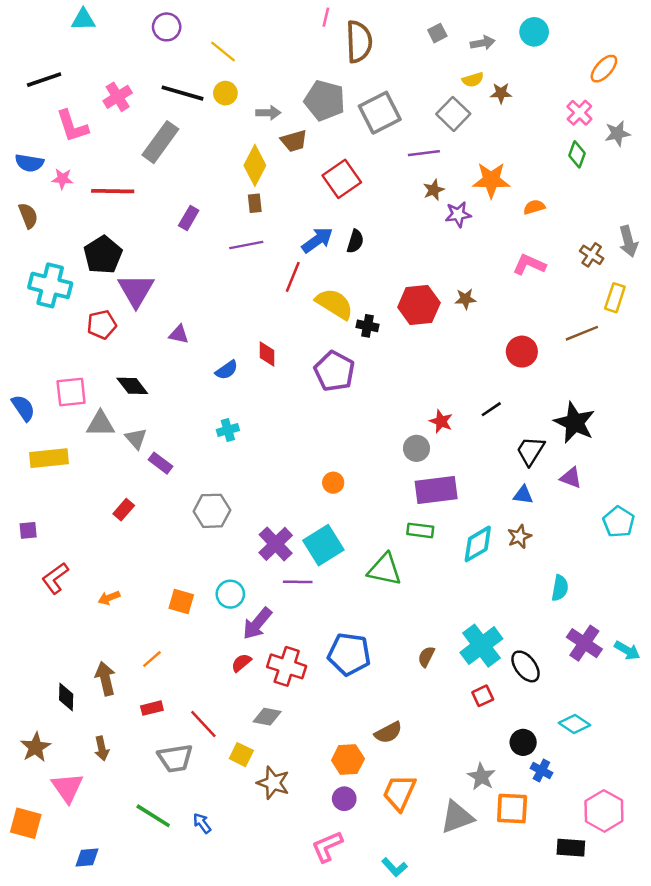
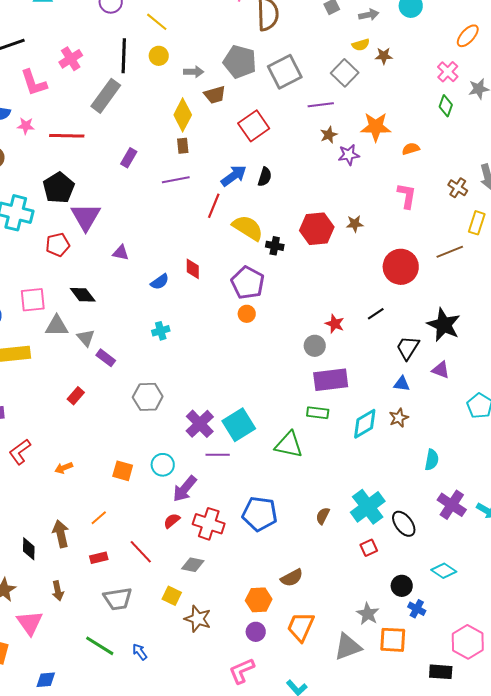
black line: (183, 93) -> (124, 56), turned 76
pink L-shape: (529, 265) -> (407, 196), turned 76
red circle: (522, 352) -> (401, 267), size x1.4
orange circle: (333, 483) -> (247, 314), moved
red line: (203, 724) -> (141, 552), moved

